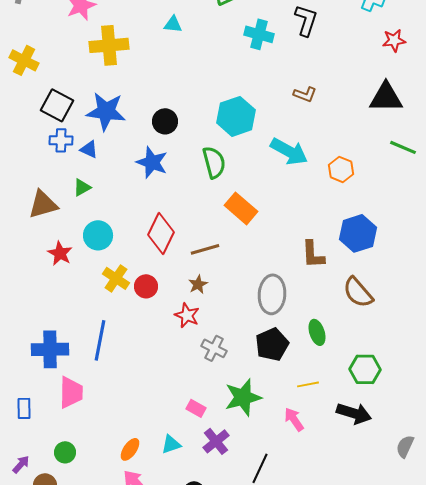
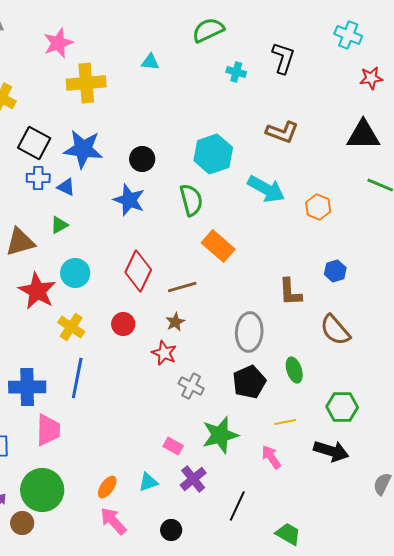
cyan cross: (259, 34) -> (236, 72), size x0.7
brown L-shape: (305, 94) -> (282, 132), size x1.4
blue hexagon: (358, 233) -> (335, 271), size x0.6
red star: (60, 253) -> (37, 291), size x1.5
yellow cross: (116, 278) -> (71, 327), moved
green circle: (65, 452) -> (42, 490), size x2.0

